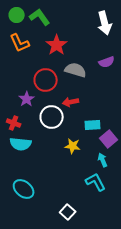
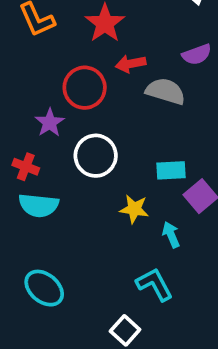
gray semicircle: (76, 70) -> (166, 91), moved
red arrow: (71, 102) -> (131, 64), moved
cyan arrow: (103, 160) -> (171, 235), moved
cyan L-shape: (96, 182) -> (154, 284), moved

